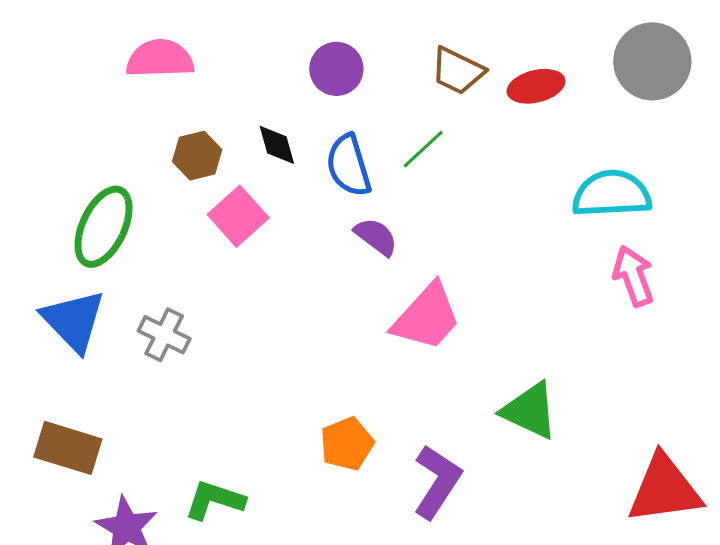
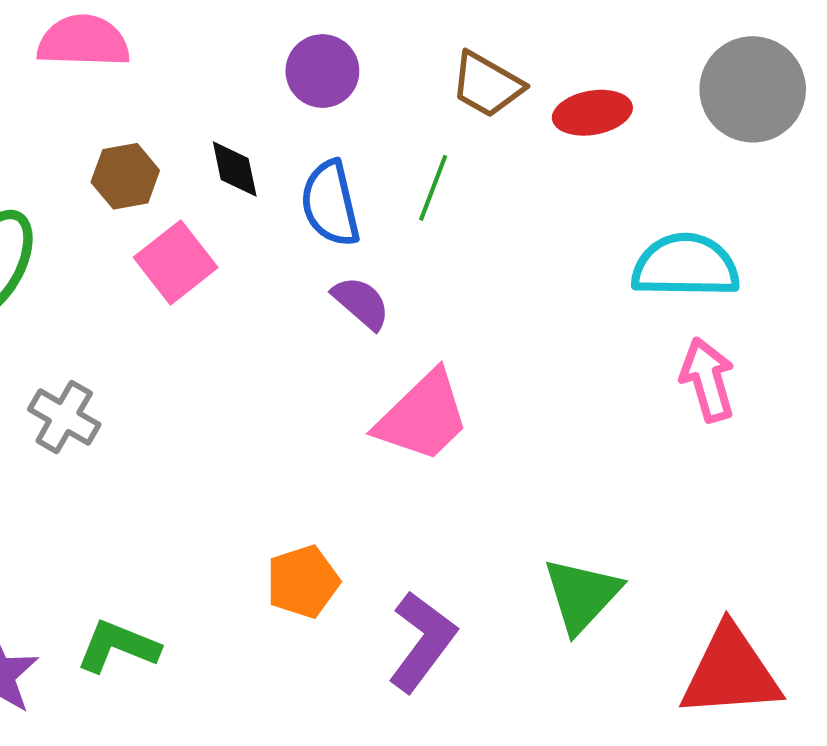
green line: (423, 149) -> (433, 188), turned -30
green triangle: (530, 411) -> (582, 595), moved, turned 44

